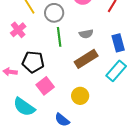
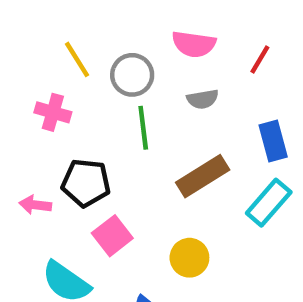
pink cross: (18, 30) -> (53, 112), turned -35
gray semicircle: (86, 34) -> (203, 99), moved

